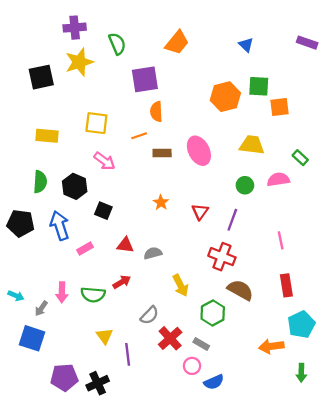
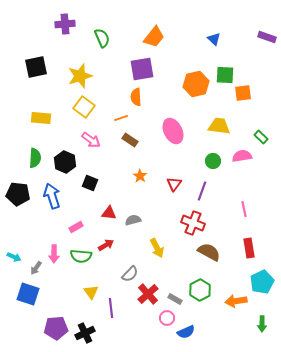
yellow star: (79, 62) -> (80, 76), moved
purple square: (145, 79) -> (142, 69), moved
yellow square: (96, 123) -> (84, 107), turned 30
brown rectangle: (162, 153) -> (130, 140), moved, turned 35
pink rectangle: (85, 249) -> (76, 227), moved
green hexagon: (213, 313) -> (200, 290), moved

